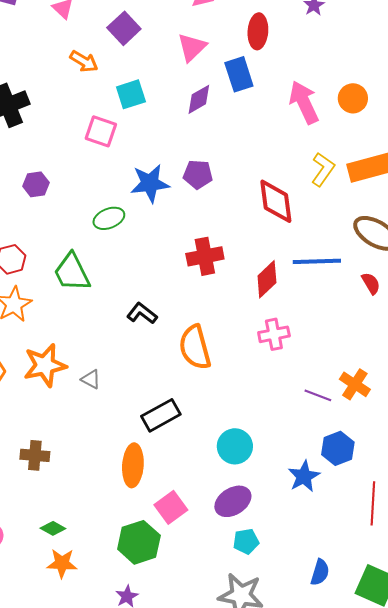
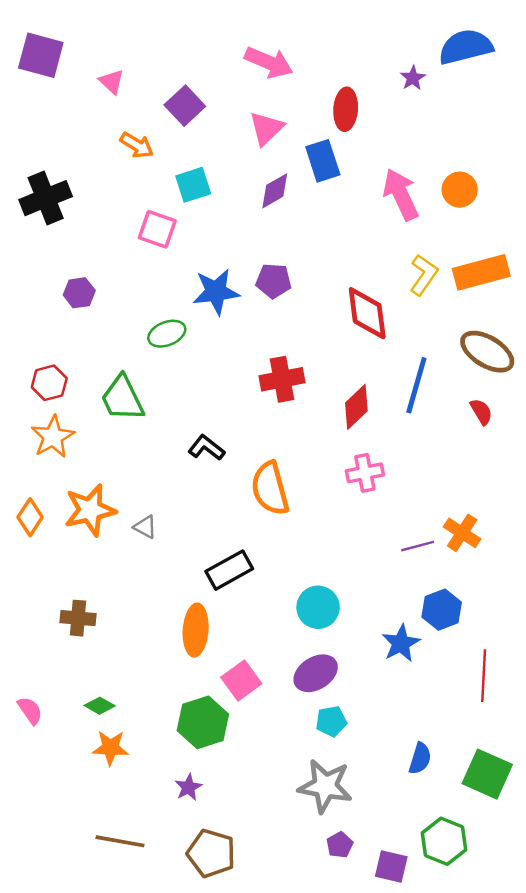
blue line: (317, 261) -> (416, 385), turned -72
purple line: (318, 395) -> (418, 546), turned -36

